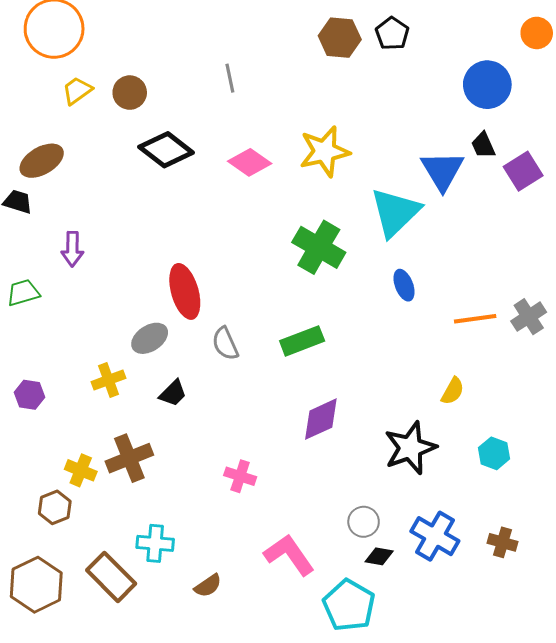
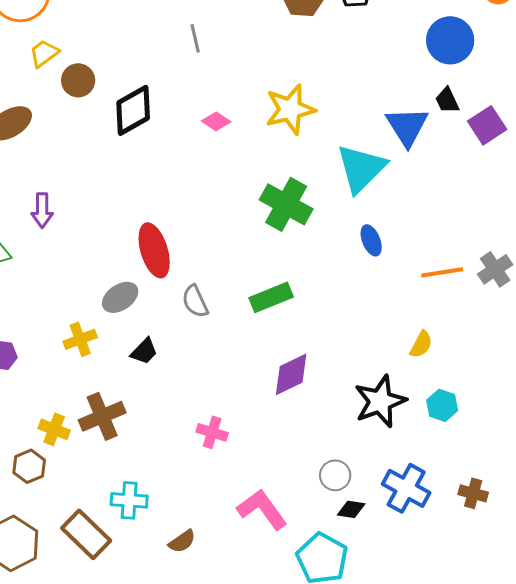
brown circle: (130, 93) -> (78, 80), moved
black diamond: (166, 150) -> (133, 110), turned -66
pink diamond: (250, 162) -> (216, 121), size x0.7
cyan hexagon: (494, 453) -> (442, 405), moved

